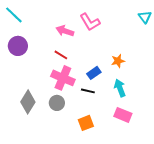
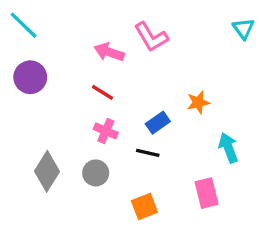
pink cross: (63, 78) -> (106, 131), size x0.6
cyan arrow: (120, 88) -> (228, 148), moved
pink rectangle: (123, 115) -> (207, 193), turned 54

